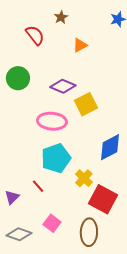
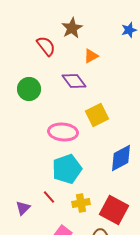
brown star: (61, 17) -> (72, 28), size x1.5
purple diamond: (63, 86) -> (74, 81), moved, turned 30
yellow cross: (84, 178) -> (81, 203), moved, turned 36

